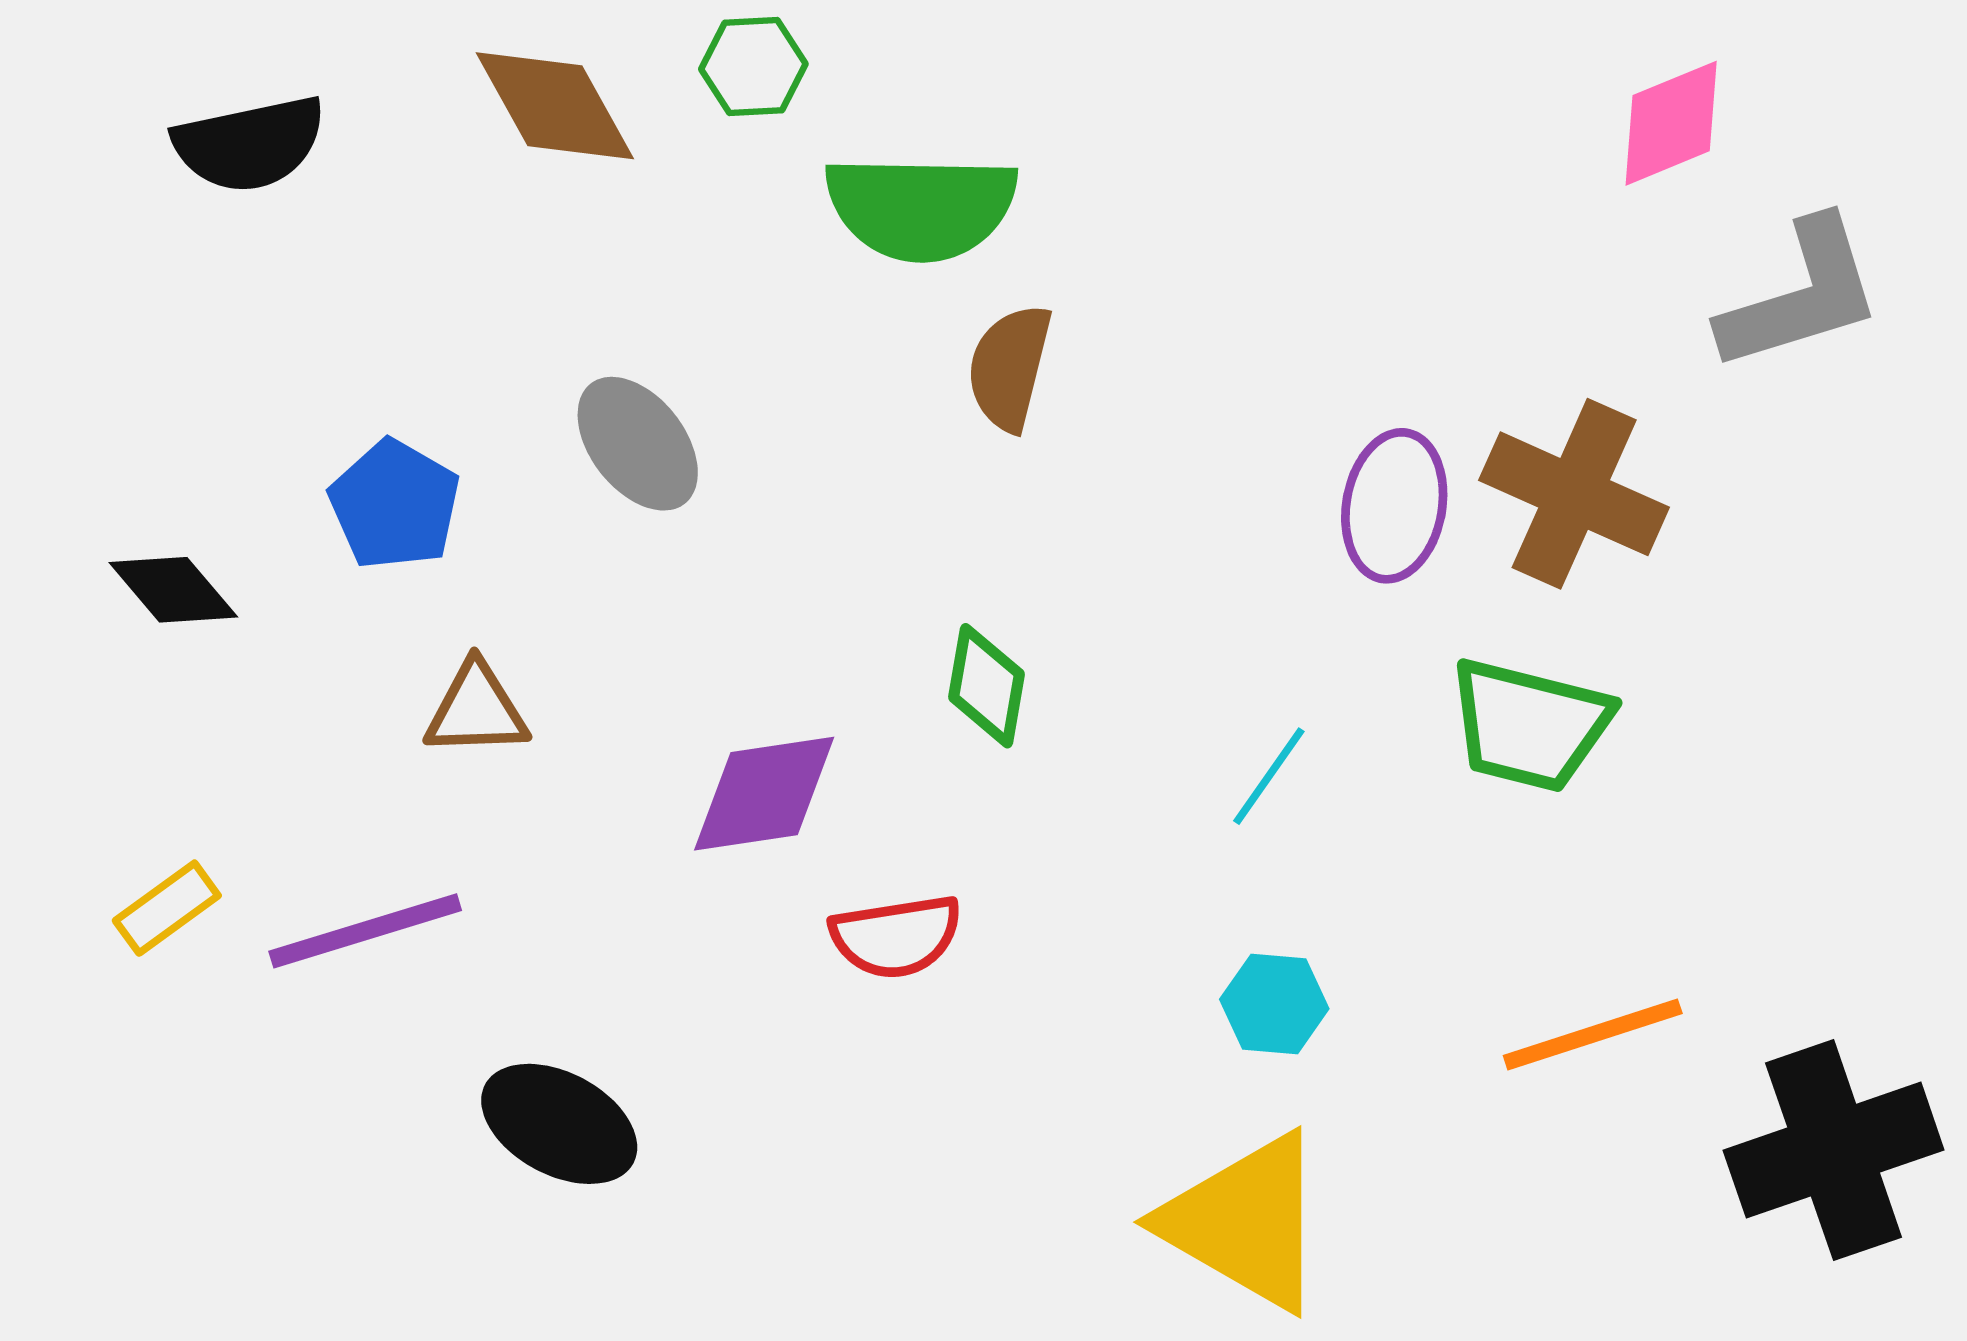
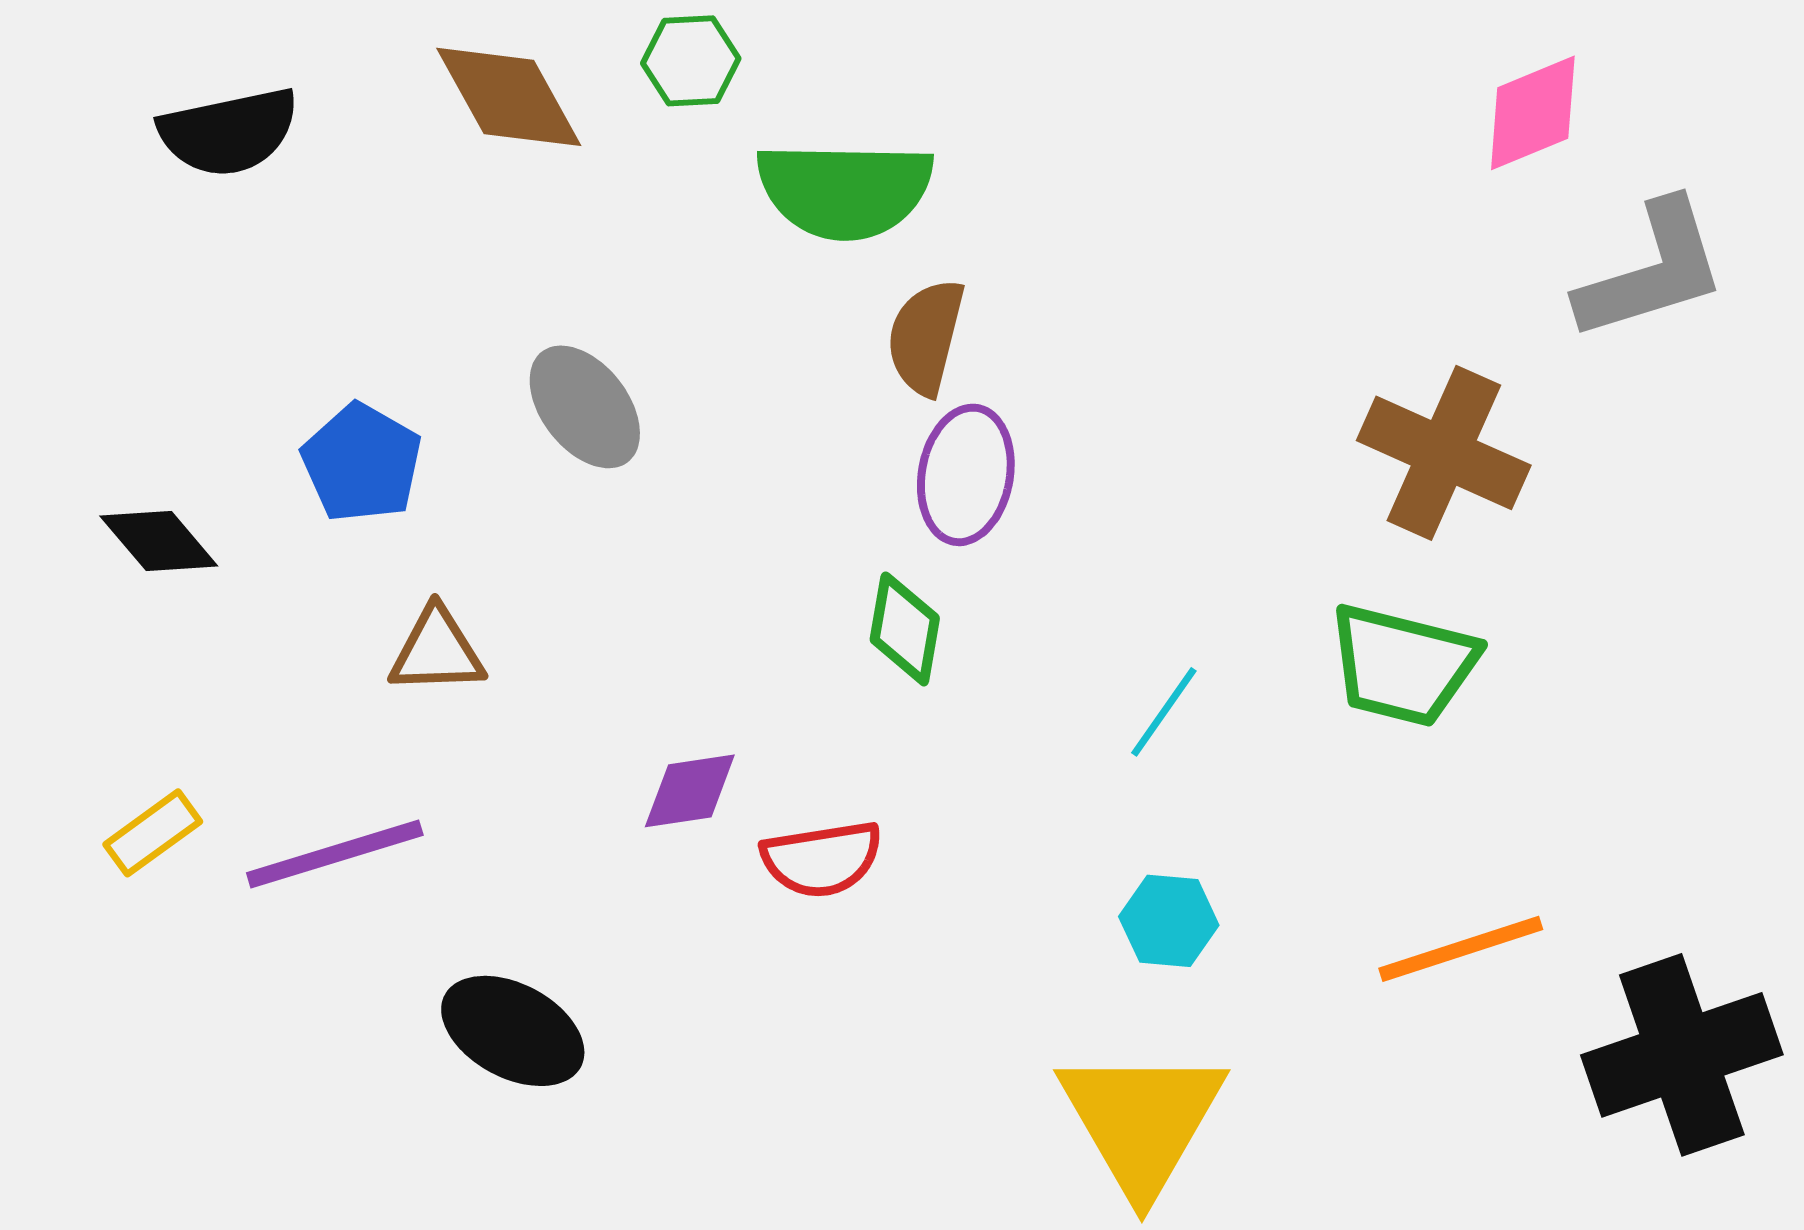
purple ellipse: (1394, 506) -> (966, 475), moved
purple diamond: (764, 794) -> (690, 791), moved, size x0.7
yellow triangle: (1245, 1222) -> (1142, 1121), turned 30

